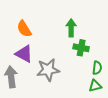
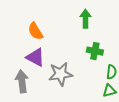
green arrow: (71, 28) -> (85, 19), moved

